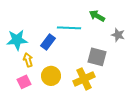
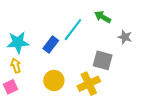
cyan line: (69, 28) -> (73, 30), turned -55
yellow arrow: (28, 60) -> (16, 66), moved
pink square: (24, 82) -> (10, 87), moved

